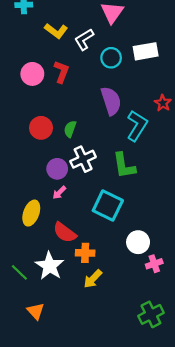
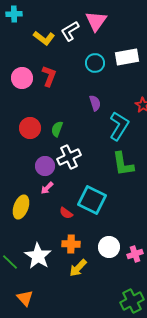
white L-shape: (84, 39) -> (70, 31), moved
purple semicircle: (111, 101) -> (95, 103), size x0.6
green L-shape: (124, 166) -> (123, 164), moved
red semicircle: (65, 232) -> (66, 213), moved, size x0.6
white circle: (138, 242) -> (109, 247), moved

